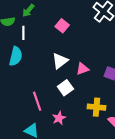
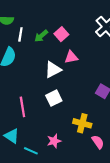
green arrow: (28, 11) -> (41, 36), moved
pink triangle: (82, 69) -> (71, 57), moved
pink star: (59, 118) -> (54, 141), moved

